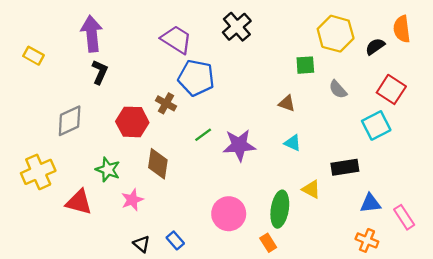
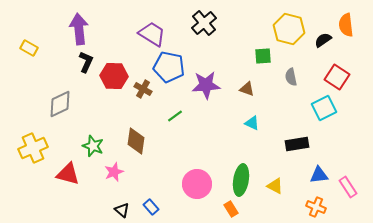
gray semicircle: (338, 89) -> (291, 77), turned 30
red hexagon: (132, 122) -> (114, 76), moved
purple star: (239, 145) -> (206, 85), moved
yellow triangle: (311, 189) -> (275, 186), moved

